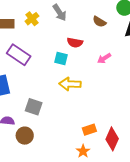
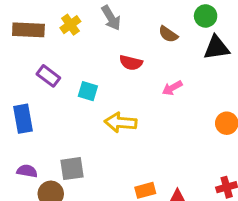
purple rectangle: (19, 55) -> (48, 76), size x0.7
cyan square: (61, 59) -> (88, 91), moved
gray square: (34, 107) -> (72, 169), moved, turned -30

